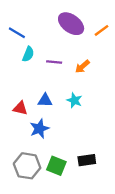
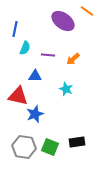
orange line: (101, 30) -> (87, 11), moved, turned 72
blue line: (17, 33) -> (15, 29), turned 70
blue triangle: (45, 100) -> (35, 76), moved
red triangle: (20, 108) -> (18, 96), size x1.5

